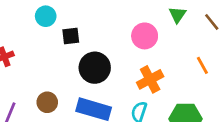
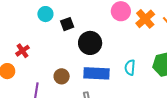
orange cross: (150, 79) -> (145, 19), moved

